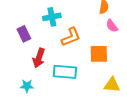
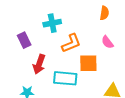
pink semicircle: (112, 26) -> (107, 42), moved
orange square: (99, 54) -> (88, 63), moved

